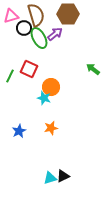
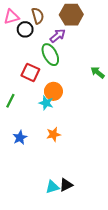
brown semicircle: (36, 15) -> (38, 16), size x0.7
green ellipse: (39, 38) -> (50, 55), moved
green line: (10, 76) -> (10, 101), moved

